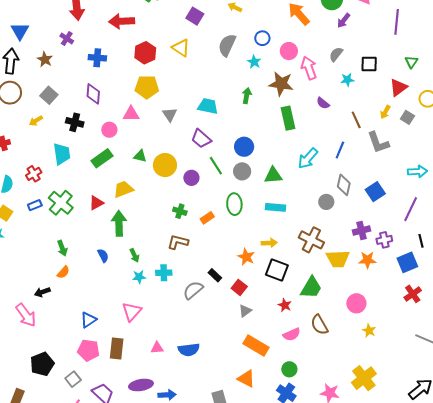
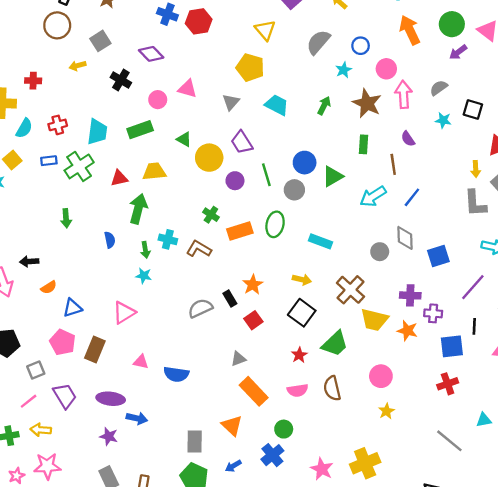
red hexagon: (145, 53) -> (199, 21), moved
yellow pentagon: (147, 87) -> (250, 68), moved
purple diamond: (93, 94) -> (151, 54), turned -65
yellow arrow: (385, 112) -> (476, 169), turned -48
green rectangle: (288, 118) -> (363, 144), size x0.7
brown line: (356, 120) -> (393, 164), moved
purple trapezoid: (201, 139) -> (242, 142), moved
gray L-shape: (378, 143) -> (475, 203), moved
cyan trapezoid: (62, 154) -> (97, 132), moved
green triangle: (273, 175) -> (333, 176), moved, turned -42
gray diamond: (344, 185) -> (405, 238), turned -30
orange rectangle: (207, 218) -> (240, 231), size x1.5
orange star: (246, 257) -> (253, 285), moved
orange semicircle: (63, 272) -> (49, 287), moved
cyan cross: (164, 273) -> (168, 239), moved
gray triangle: (245, 311) -> (238, 359), moved

